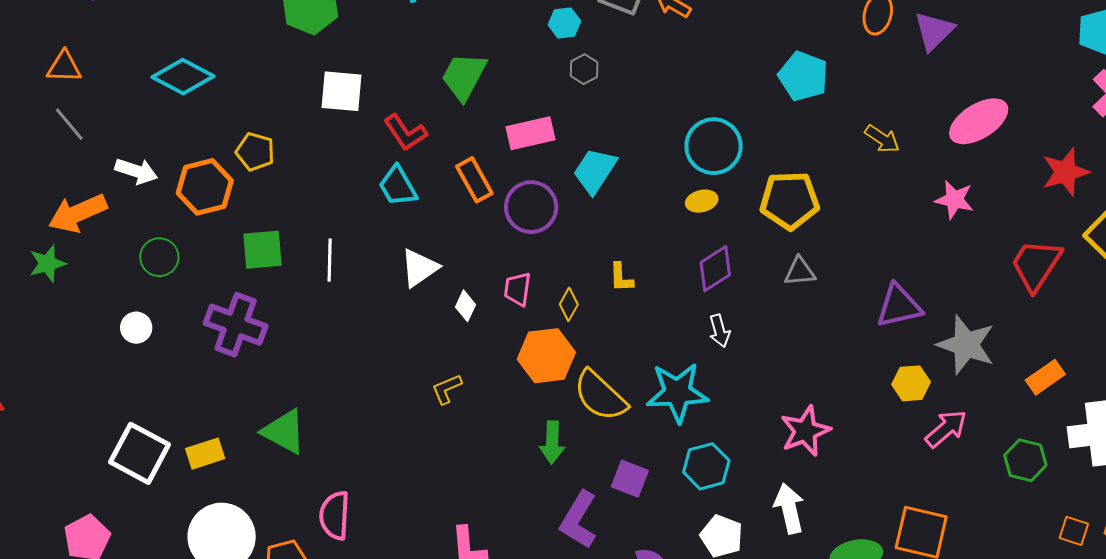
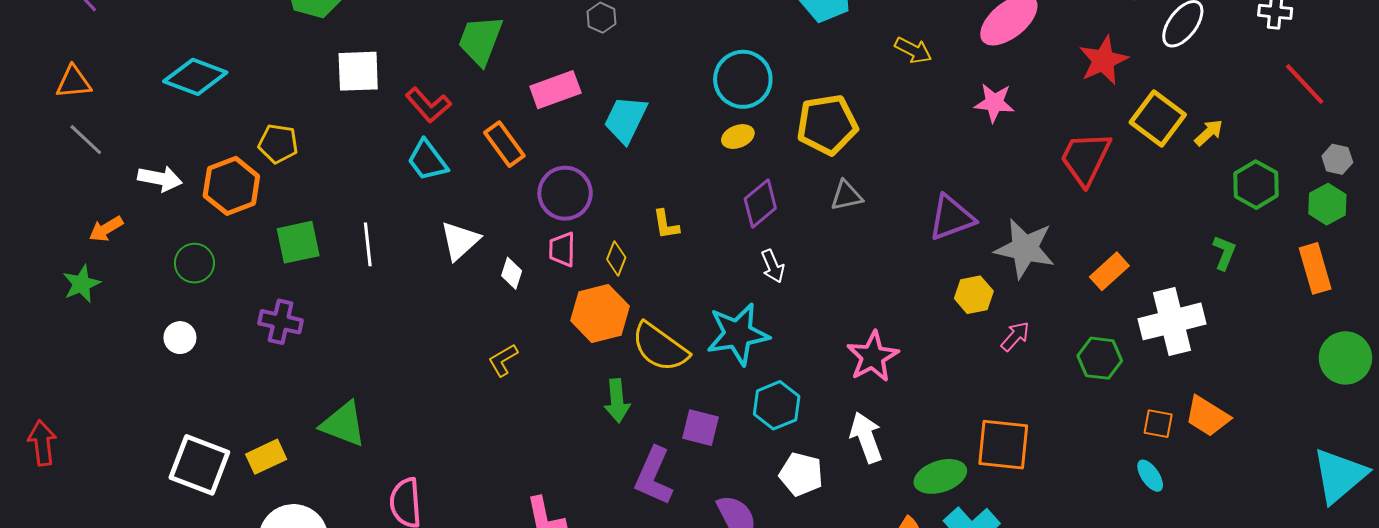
purple circle: (531, 207) -> (565, 193), moved
orange arrow: (78, 213) -> (106, 229), size x0.6
purple cross: (236, 325) -> (281, 322), size x0.7
pink arrow: (946, 429) -> (1015, 336), size x0.7

